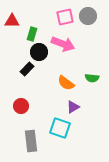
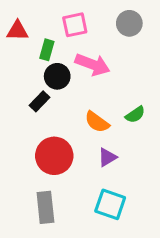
pink square: (65, 17) -> (75, 25), moved
green semicircle: (92, 78) -> (135, 115), turned -40
red circle: (21, 106) -> (54, 156), moved, size x1.6
cyan square: (60, 128) -> (110, 204), moved

